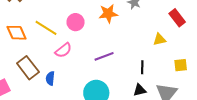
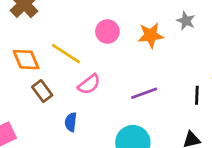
pink circle: (76, 22) -> (107, 31), moved
black line: (142, 67) -> (197, 95), moved
brown rectangle: (28, 68) -> (42, 91), moved, size x0.7

